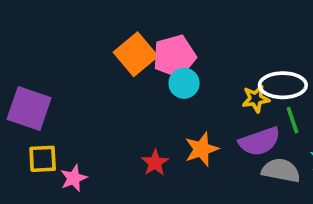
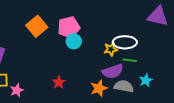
orange square: (136, 54) -> (37, 26), moved
green line: (293, 120) -> (130, 60), turned -64
orange star: (201, 149) -> (99, 88), moved

